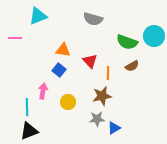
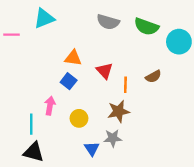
pink line: (15, 38) -> (12, 35), moved
green semicircle: (127, 42) -> (146, 27), moved
blue triangle: (114, 128) -> (92, 149), moved, turned -32
black triangle: (29, 131) -> (34, 152), turned 36

